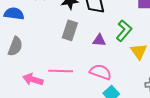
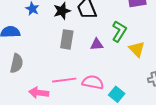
pink semicircle: (100, 72) -> (93, 82), moved

